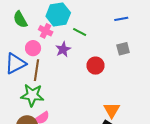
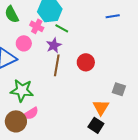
green line: (80, 32) -> (62, 28), moved
gray square: (123, 49) -> (119, 89), moved, turned 32
brown line: (37, 70) -> (57, 65), moved

